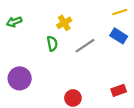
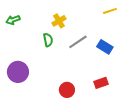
blue rectangle: (119, 36) -> (105, 47), moved
red rectangle: (119, 90) -> (101, 83), moved

